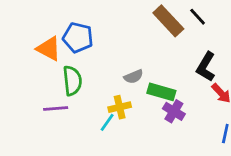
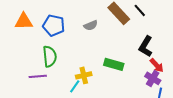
orange triangle: (49, 49) -> (24, 21), moved, turned -30
gray semicircle: (134, 77) -> (91, 25), moved
purple cross: (174, 111) -> (153, 78), moved

